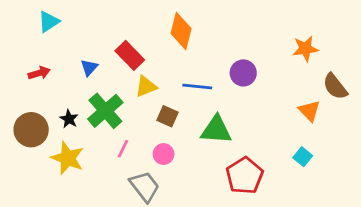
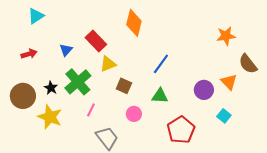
purple circle: (243, 73) -> (204, 90), moved
blue line: (197, 86) -> (161, 64), moved, turned -60
green triangle: (216, 130) -> (160, 96), size x0.7
pink circle: (164, 154) -> (134, 114), moved

